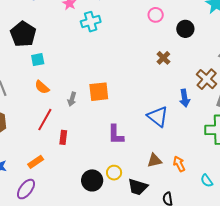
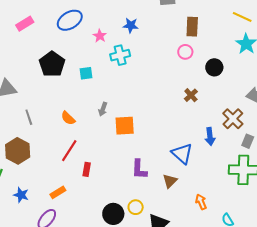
cyan square: (38, 60) -> (86, 73), moved
gray arrow: (72, 99) -> (103, 109), moved
brown triangle: (154, 160) -> (170, 181), moved, turned -35

